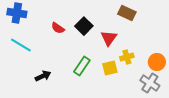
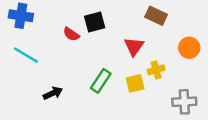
black square: (84, 26) -> (95, 22), moved, turned 30
orange circle: (157, 62) -> (189, 48), moved
gray cross: (150, 83) -> (184, 102), turned -36

